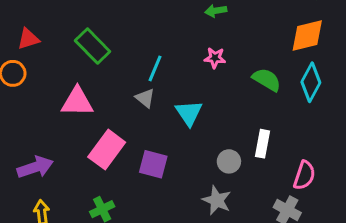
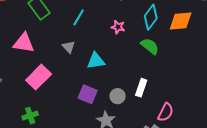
cyan line: (155, 68) -> (79, 17), moved
cyan diamond: (311, 82) -> (151, 17), moved
cyan triangle: (189, 113) -> (96, 61), turned 48
purple square: (153, 164) -> (88, 94), moved

